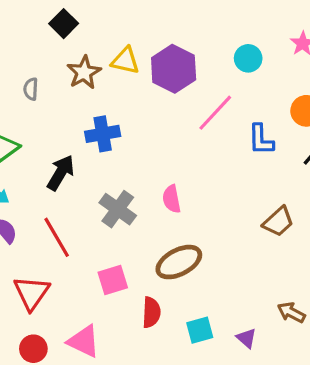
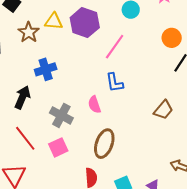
blue L-shape: (261, 140) -> (114, 83), moved
brown ellipse: (179, 262) -> (104, 144), turned -36
pink square: (113, 280) -> (58, 147), moved

